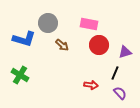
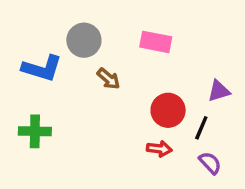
red circle: (99, 45) -> (168, 110), moved
green cross: (20, 75) -> (35, 131), turned -30

